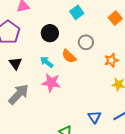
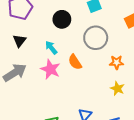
gray circle: (86, 42) -> (96, 38), size x1.5
orange semicircle: (69, 56) -> (75, 62), moved

